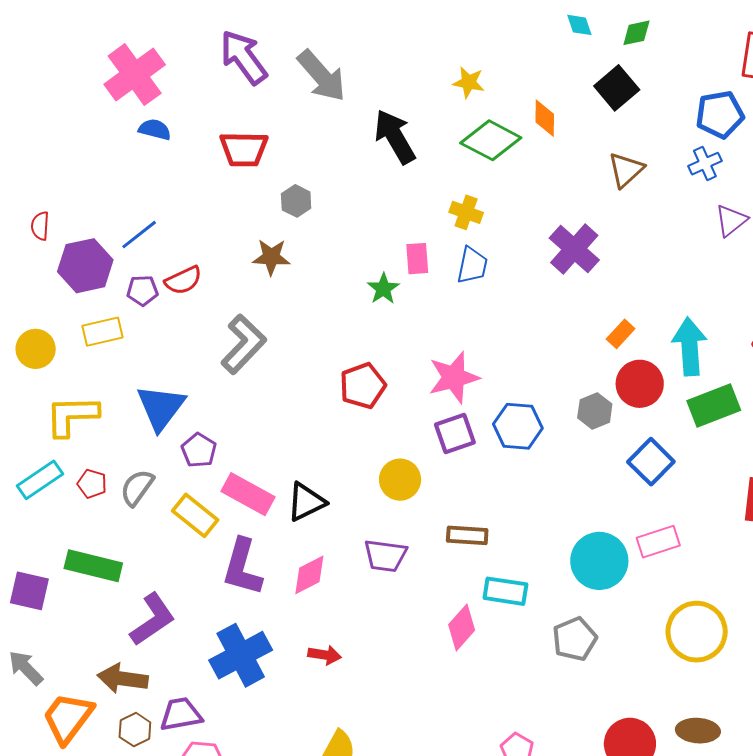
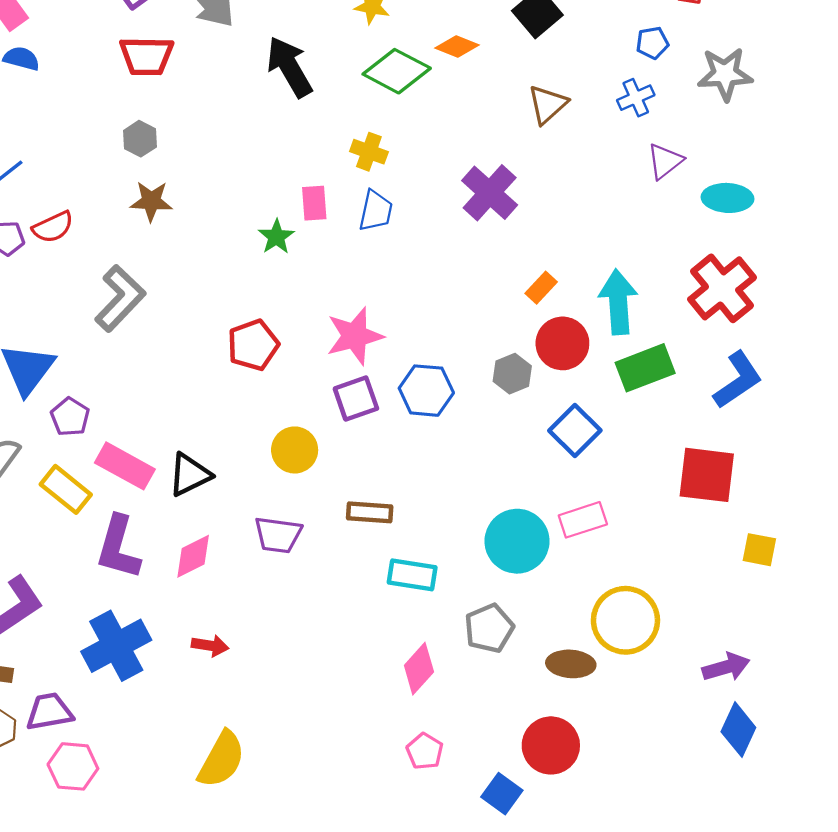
blue pentagon: (720, 114) -> (652, 43), size x0.6
orange diamond: (545, 118) -> (457, 47), turned -69
red trapezoid: (244, 149) -> (146, 56), moved
gray hexagon: (296, 201) -> (140, 139), moved
pink diamond: (462, 627) -> (419, 669), moved
brown ellipse: (698, 731) -> (571, 664), moved

